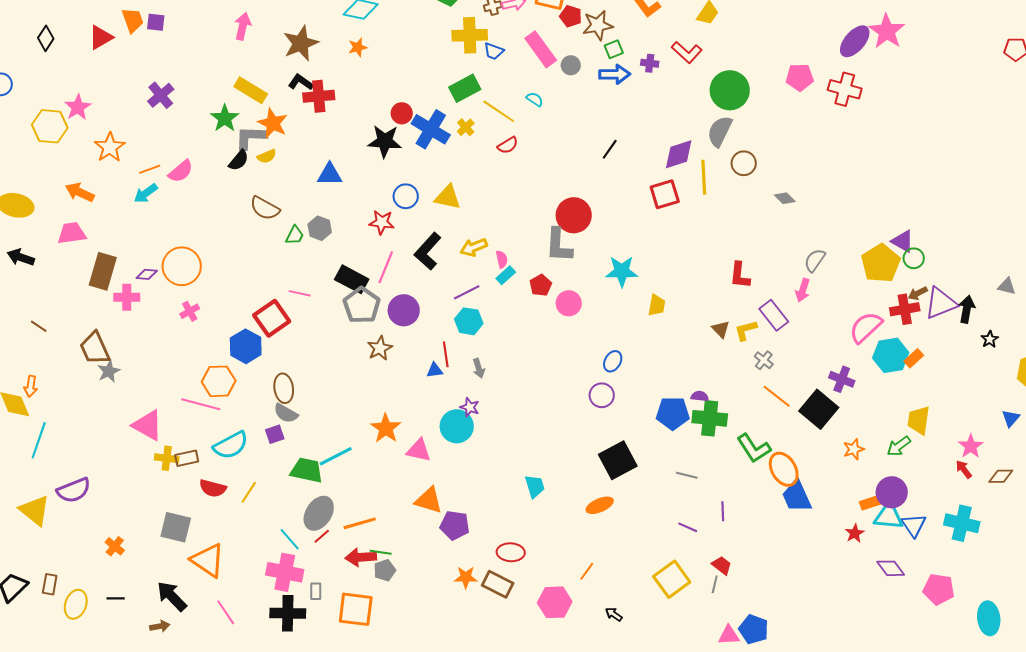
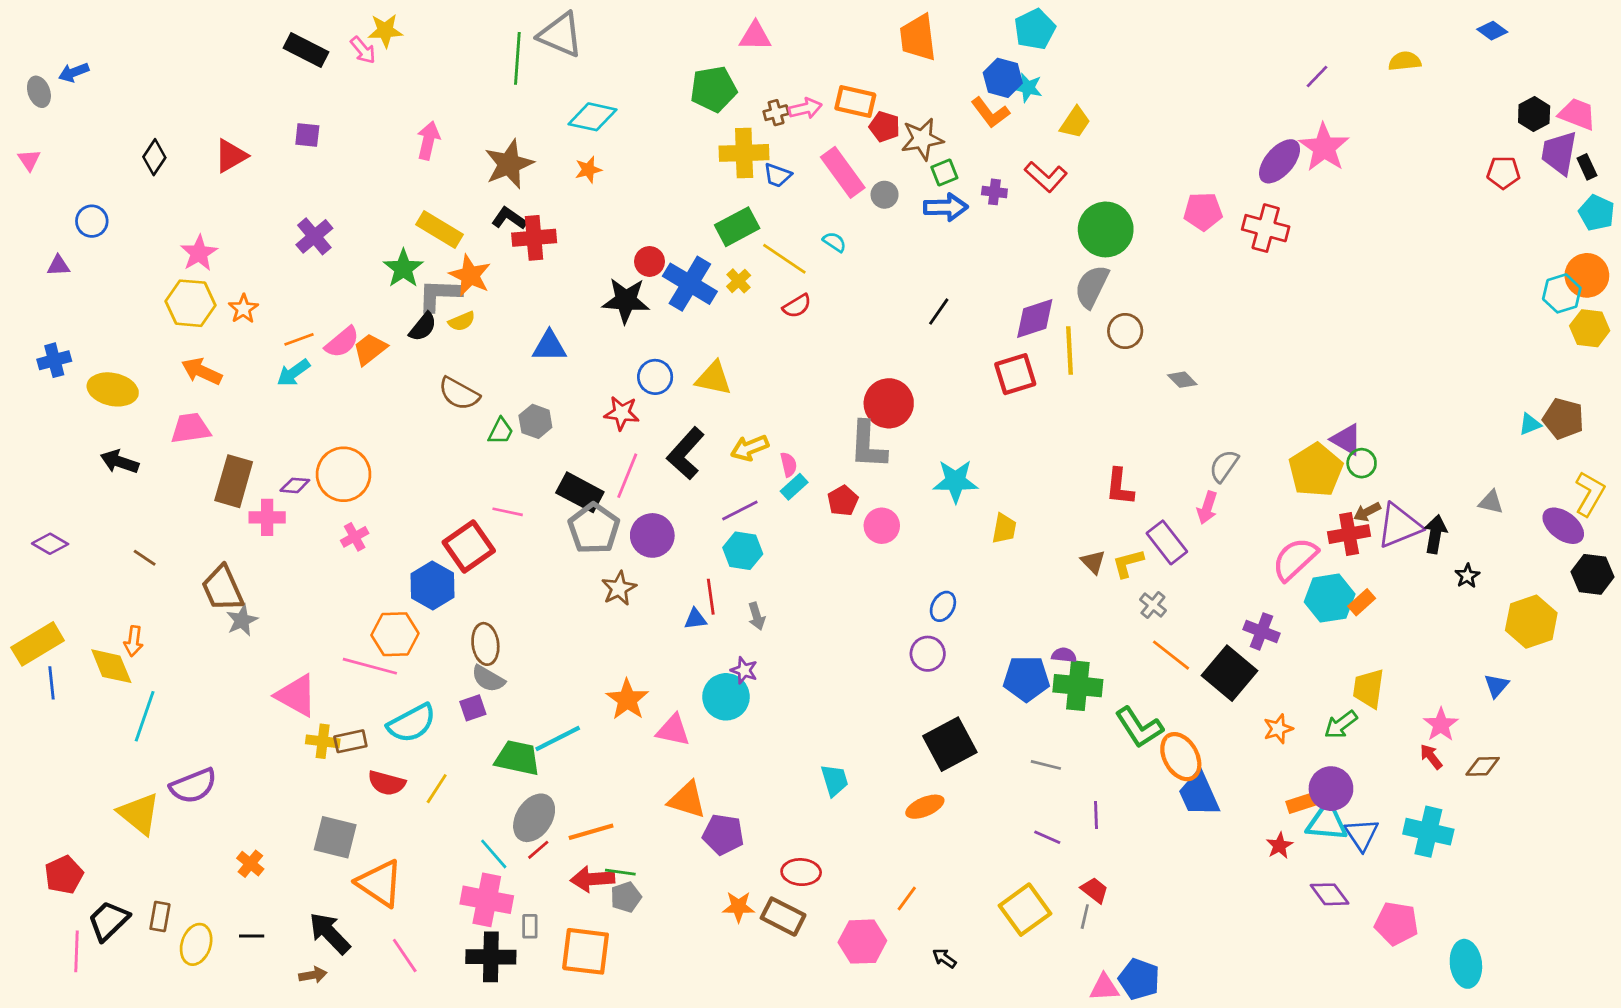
orange trapezoid: (133, 20) -> (370, 349), moved, turned -108
yellow hexagon: (50, 126) -> (191, 303), moved
orange star: (110, 147) -> (243, 309), size x0.7

